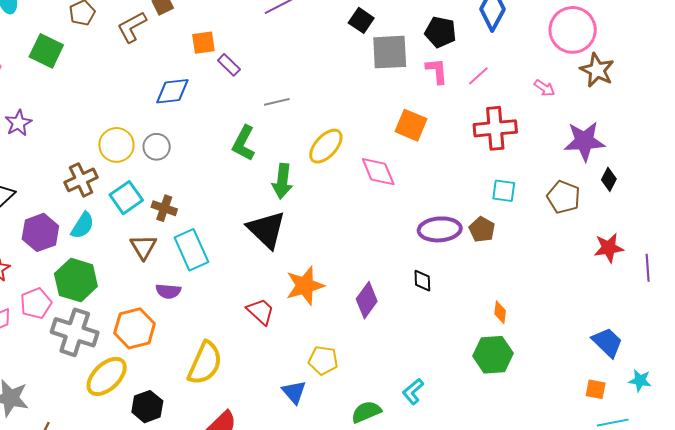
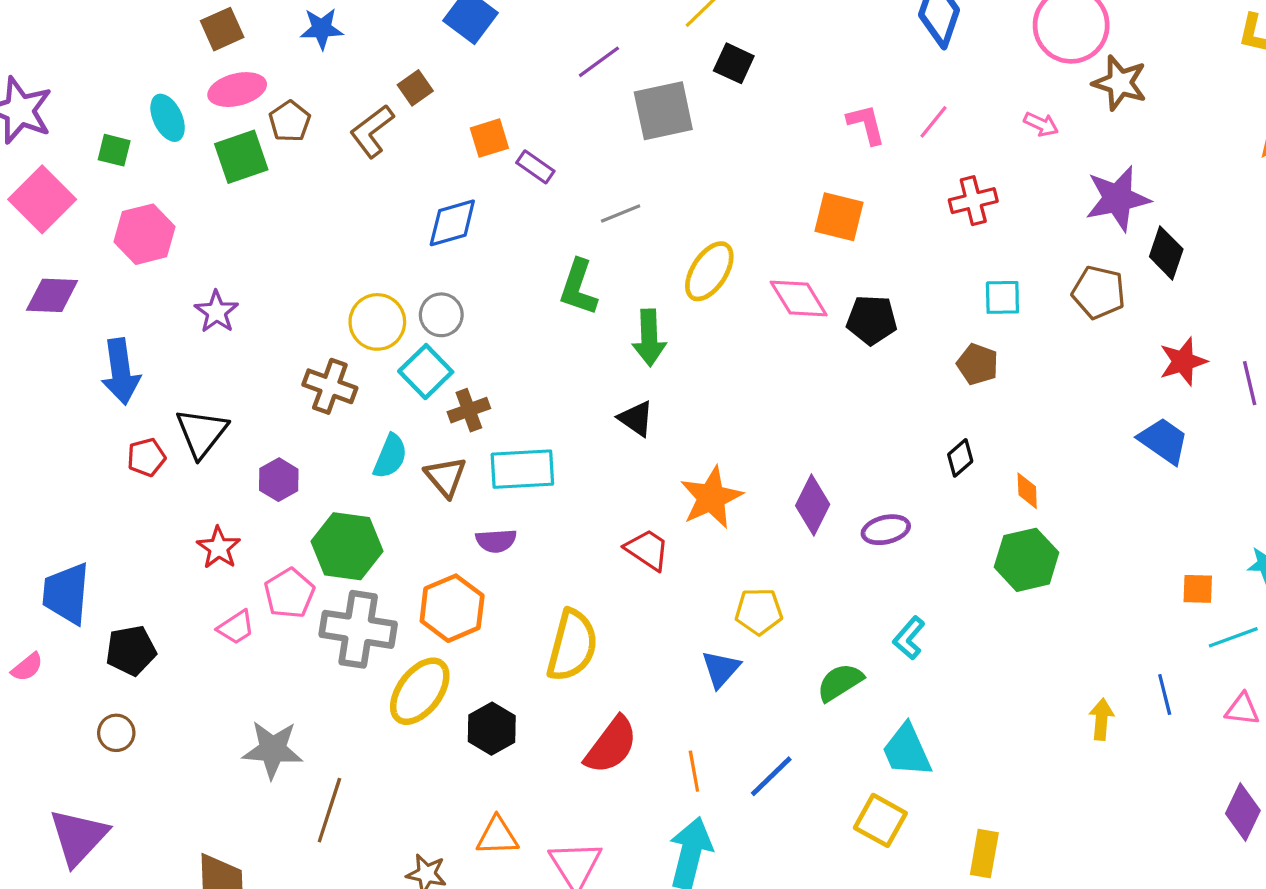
black pentagon: (440, 32) -> (872, 320), moved
green square: (46, 51) -> (241, 157), moved, turned -36
gray square: (390, 52) -> (663, 111), moved
red cross: (495, 128) -> (973, 201), size x0.7
black diamond: (609, 179) -> (1166, 253), size x1.4
brown cross: (81, 180) -> (330, 386), turned -36
cyan square: (126, 198) -> (426, 372), moved
brown cross: (164, 208) -> (469, 410), turned -30
cyan semicircle: (83, 225) -> (390, 456), moved
purple ellipse: (440, 229) -> (886, 530), moved, size x0.7
black triangle: (266, 230) -> (636, 418), size x0.6
purple hexagon: (40, 232) -> (279, 480), size x0.7
cyan rectangle: (191, 250) -> (522, 469), turned -60
black diamond: (422, 281) -> (960, 458), moved, turned 60
blue trapezoid: (607, 342) -> (1163, 441), moved
blue triangle: (294, 392) -> (721, 669), turned 32

